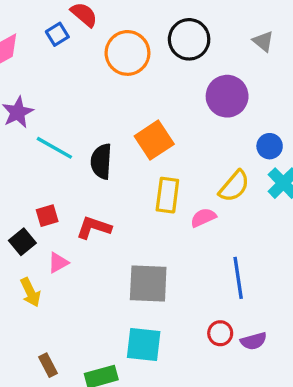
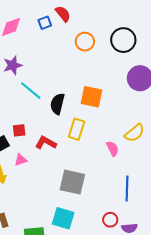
orange circle: (127, 53) -> (85, 42), size x0.7
orange square: (154, 140) -> (91, 97), turned 35
yellow rectangle: (167, 195) -> (77, 129), moved
pink semicircle: (203, 218) -> (113, 149), turned 77

